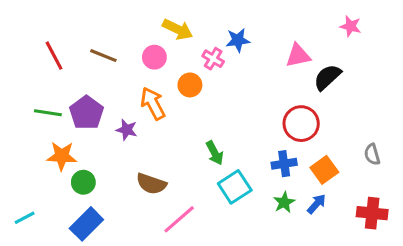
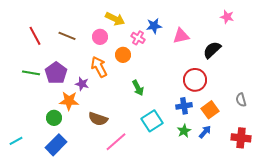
pink triangle: (298, 56) -> (181, 36), moved
green arrow: (215, 153) -> (138, 88), moved
orange star: (62, 156) -> (69, 101), moved

